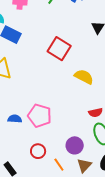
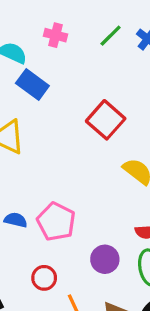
purple circle: (75, 145) -> (105, 259), moved

